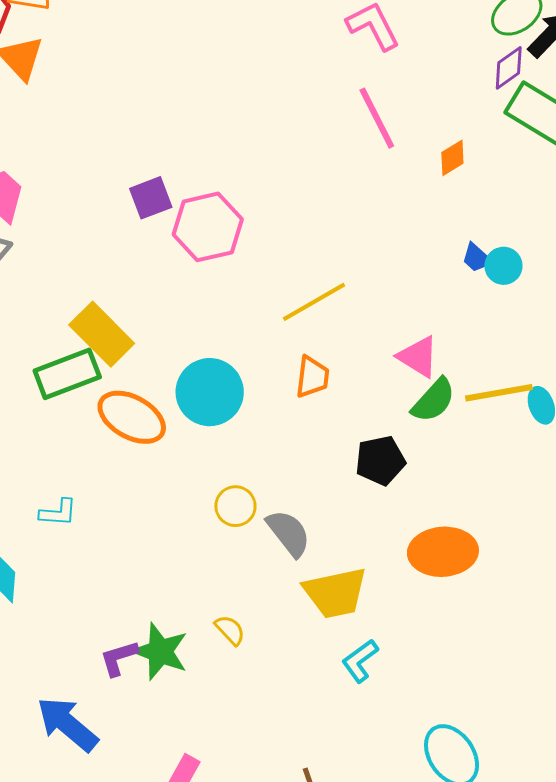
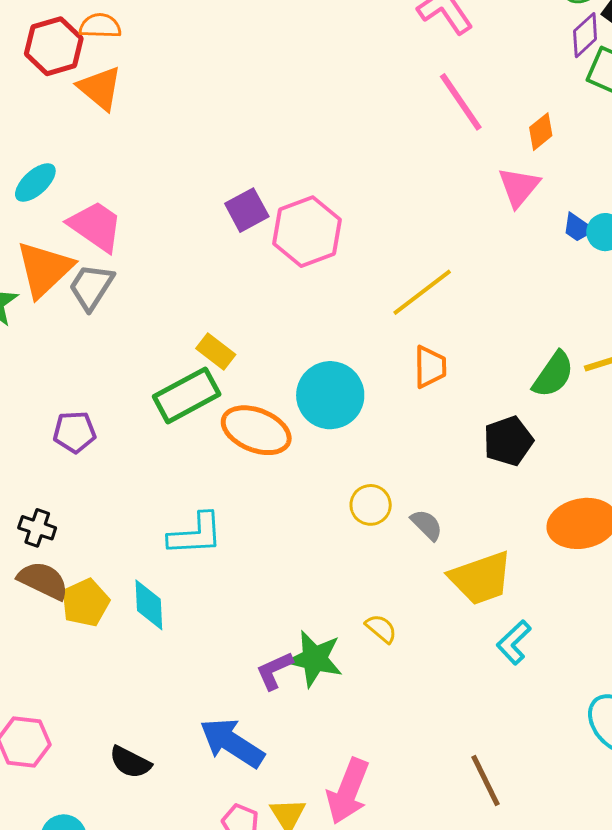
yellow rectangle: (102, 334) -> (216, 352), size x0.6
pink triangle: (418, 357) -> (519, 187), moved, turned 45
cyan L-shape: (58, 513) -> (196, 534), size x1.5
gray semicircle: (289, 533) -> (427, 525), size x0.7

